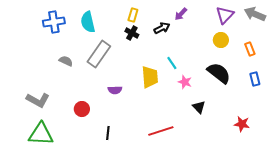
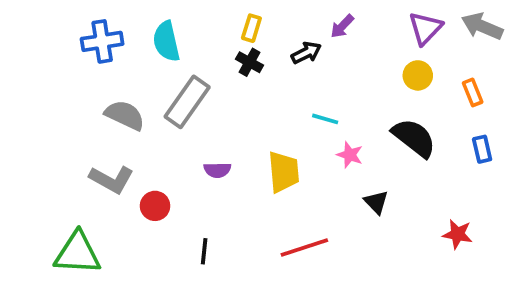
gray semicircle: (66, 61) -> (125, 115), size x1.5
cyan line: (172, 63) -> (325, 119), turned -40
yellow trapezoid: (150, 77) -> (284, 172), moved
gray L-shape: (38, 100) -> (112, 179), moved

